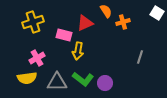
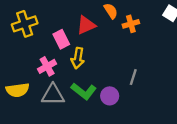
pink rectangle: (64, 35) -> (61, 39), turned 49
gray line: (140, 57) -> (133, 77), moved
pink cross: (37, 58) -> (47, 66), moved

